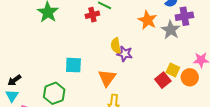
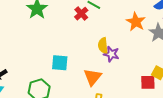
red cross: (92, 15) -> (81, 14), turned -32
red square: (163, 80) -> (148, 82), turned 35

